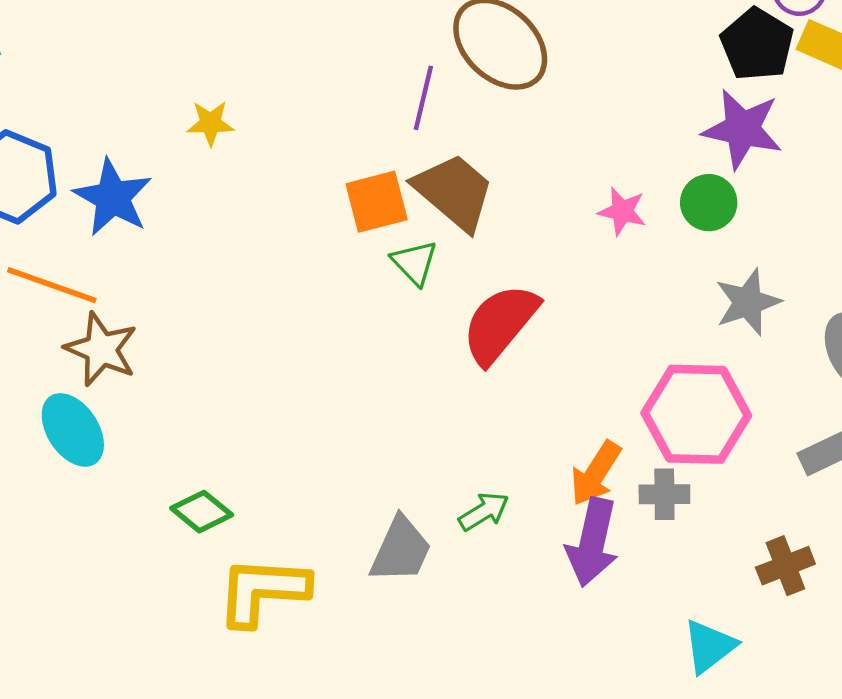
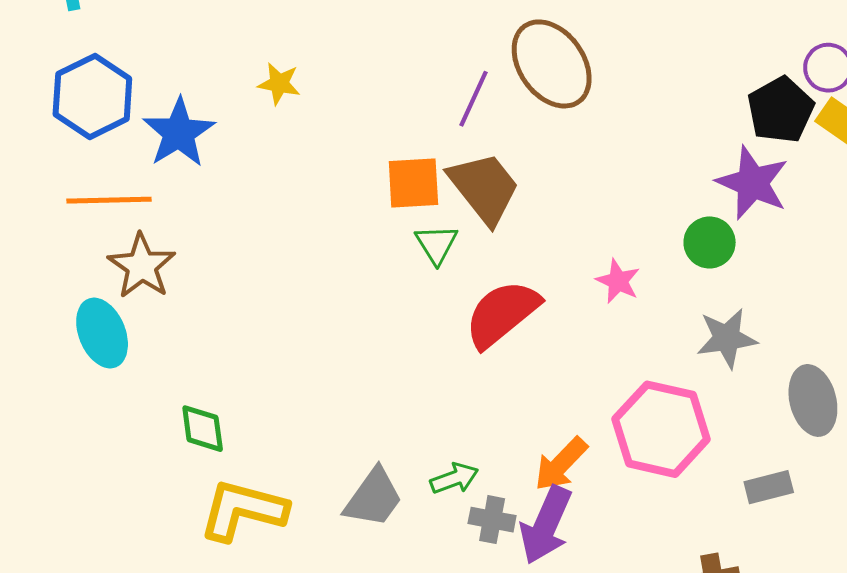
pink star: (622, 211) -> (618, 281), moved
orange line: (52, 285) -> (109, 200), turned -32
gray cross: (664, 494) -> (492, 520), moved
green diamond: (202, 512) -> (203, 429), turned 32

